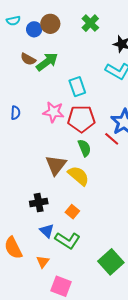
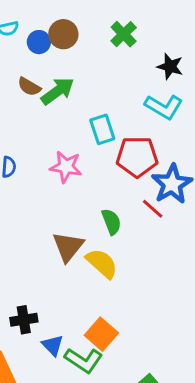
red pentagon: (81, 119) -> (137, 157), moved
black cross: (39, 203) -> (24, 320), moved
orange square: (72, 212) -> (101, 334), moved, size x1.5

